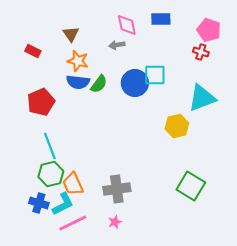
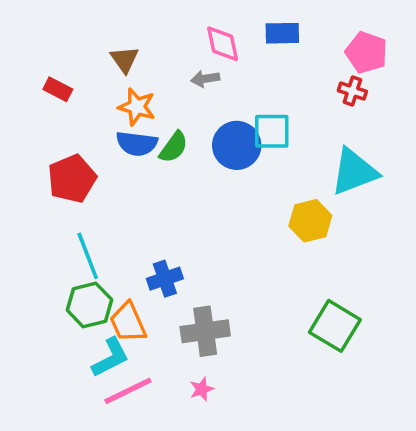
blue cross: (39, 203) -> (165, 279), moved, turned -36

